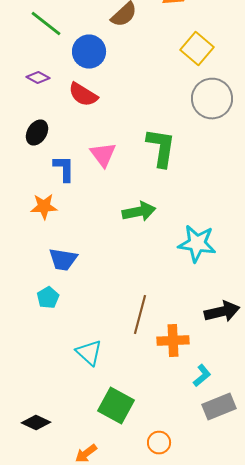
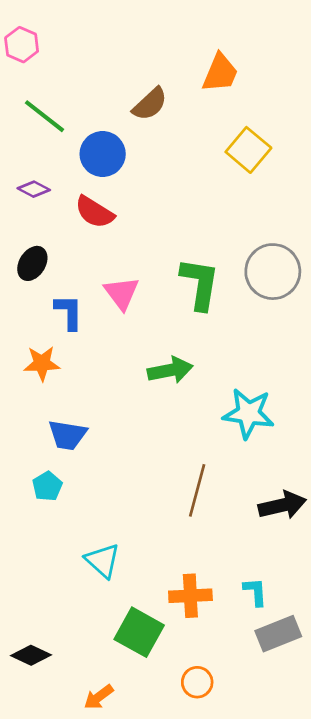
gray circle: (212, 99) -> (273, 272), moved
brown line: (140, 315) -> (197, 490), moved
orange cross: (173, 341) -> (190, 596), moved
cyan L-shape: (202, 376) -> (255, 592), turned -55

